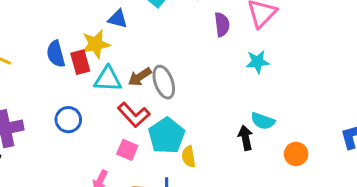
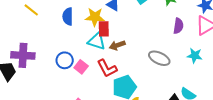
red rectangle: (80, 62) -> (104, 29), moved
gray ellipse: (164, 82) -> (159, 58), moved, turned -60
pink square: (127, 150) -> (81, 67), moved

